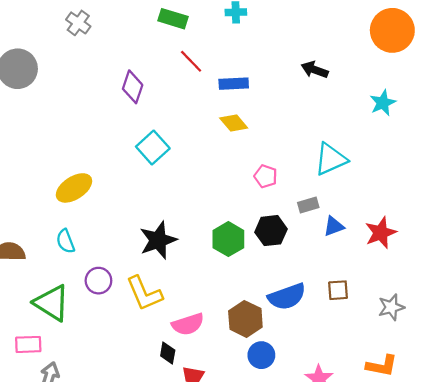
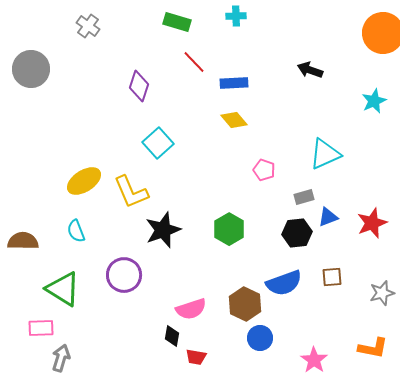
black hexagon: (271, 231) -> (297, 233), moved
purple circle: (98, 281) -> (124, 275), moved, size x1.4
yellow L-shape: (144, 293) -> (131, 192), moved

